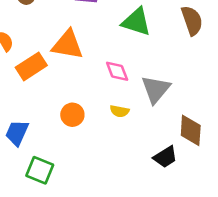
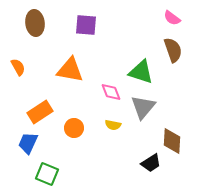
green triangle: (136, 22) -> (141, 72), moved
orange rectangle: (31, 66) -> (40, 112), moved

